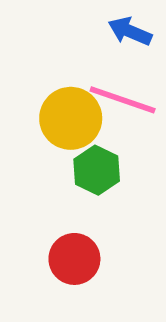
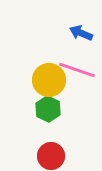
green hexagon: (97, 170) -> (48, 109), moved

